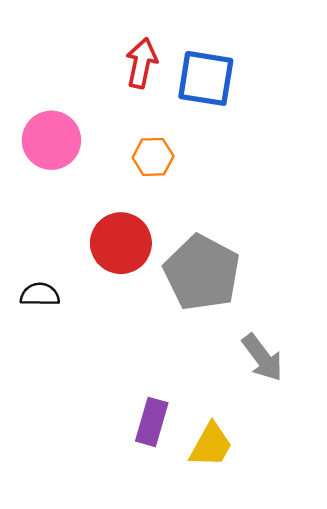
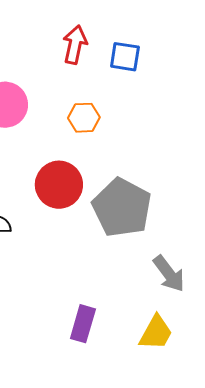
blue square: (206, 78) -> (125, 57), size x0.7
yellow trapezoid: (211, 445) -> (156, 333), moved

